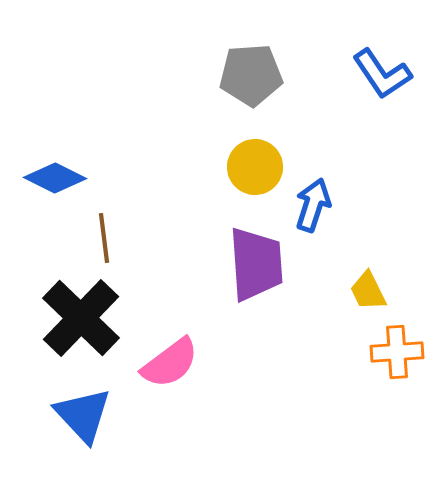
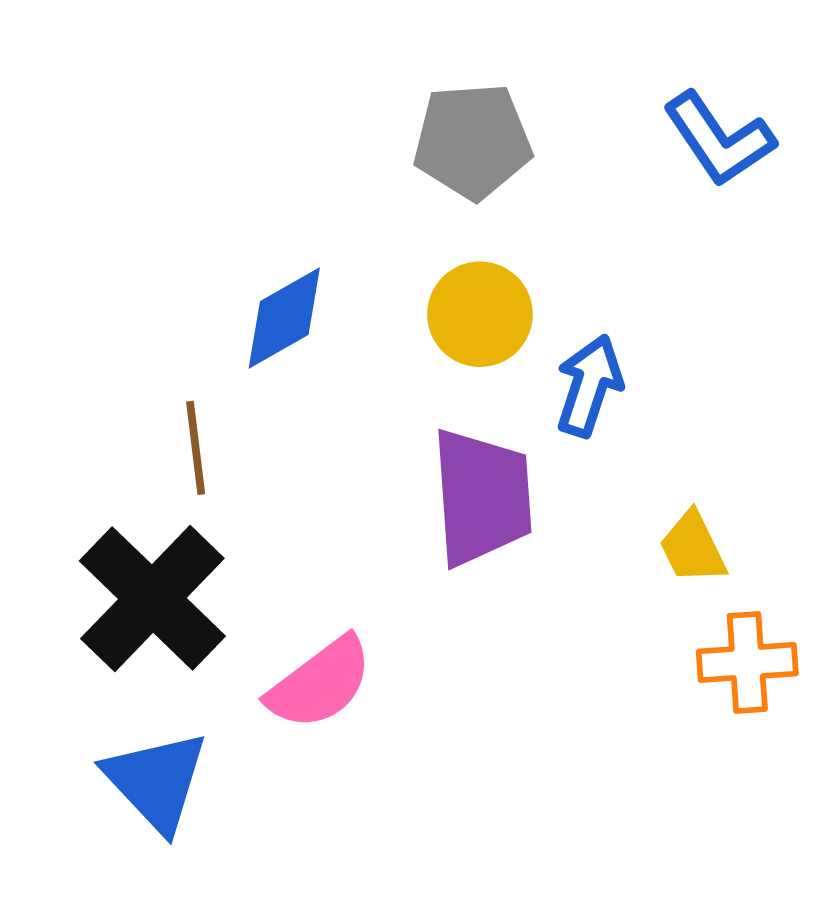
blue diamond: (55, 178) -> (284, 318), moved, turned -56

